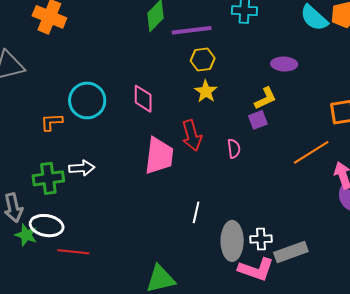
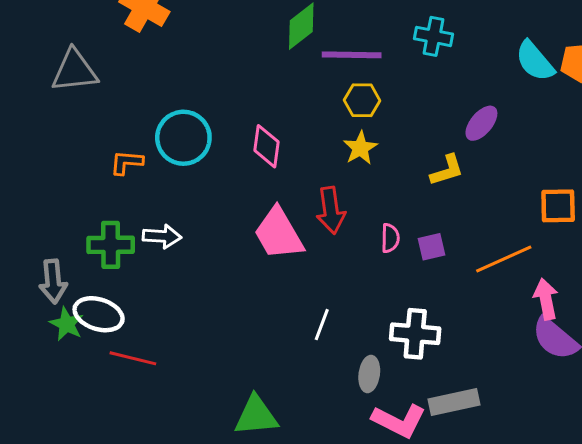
purple ellipse: (284, 64) -> (481, 123), turned -60
purple square: (258, 120) -> (431, 247), moved
pink trapezoid: (159, 156) -> (279, 234), turned 135
white cross: (261, 239) -> (415, 334), moved, size x1.5
gray ellipse: (232, 241) -> (369, 374), size x0.6

